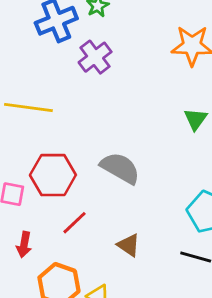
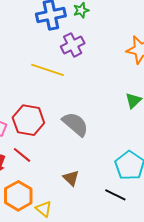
yellow line: (28, 108) -> (48, 70), moved
red line: (75, 223) -> (22, 155), moved, turned 72

